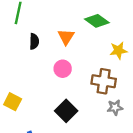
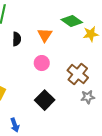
yellow star: (118, 50) -> (91, 34), moved
brown cross: (104, 81) -> (78, 74), turned 30

